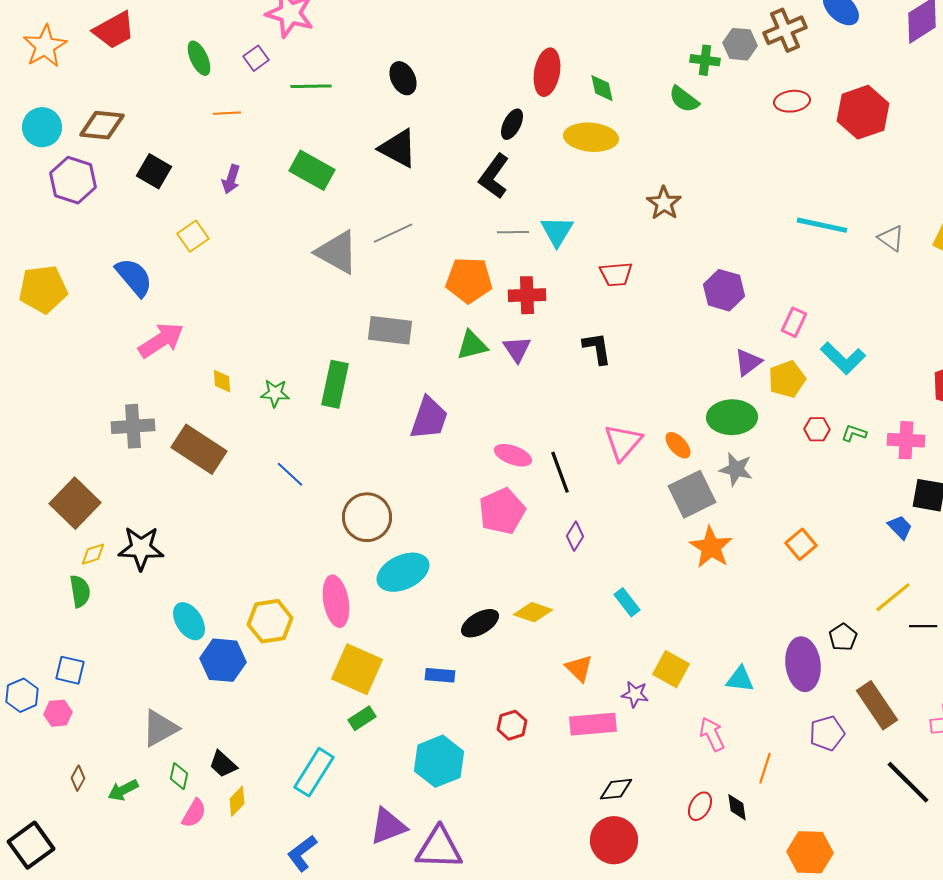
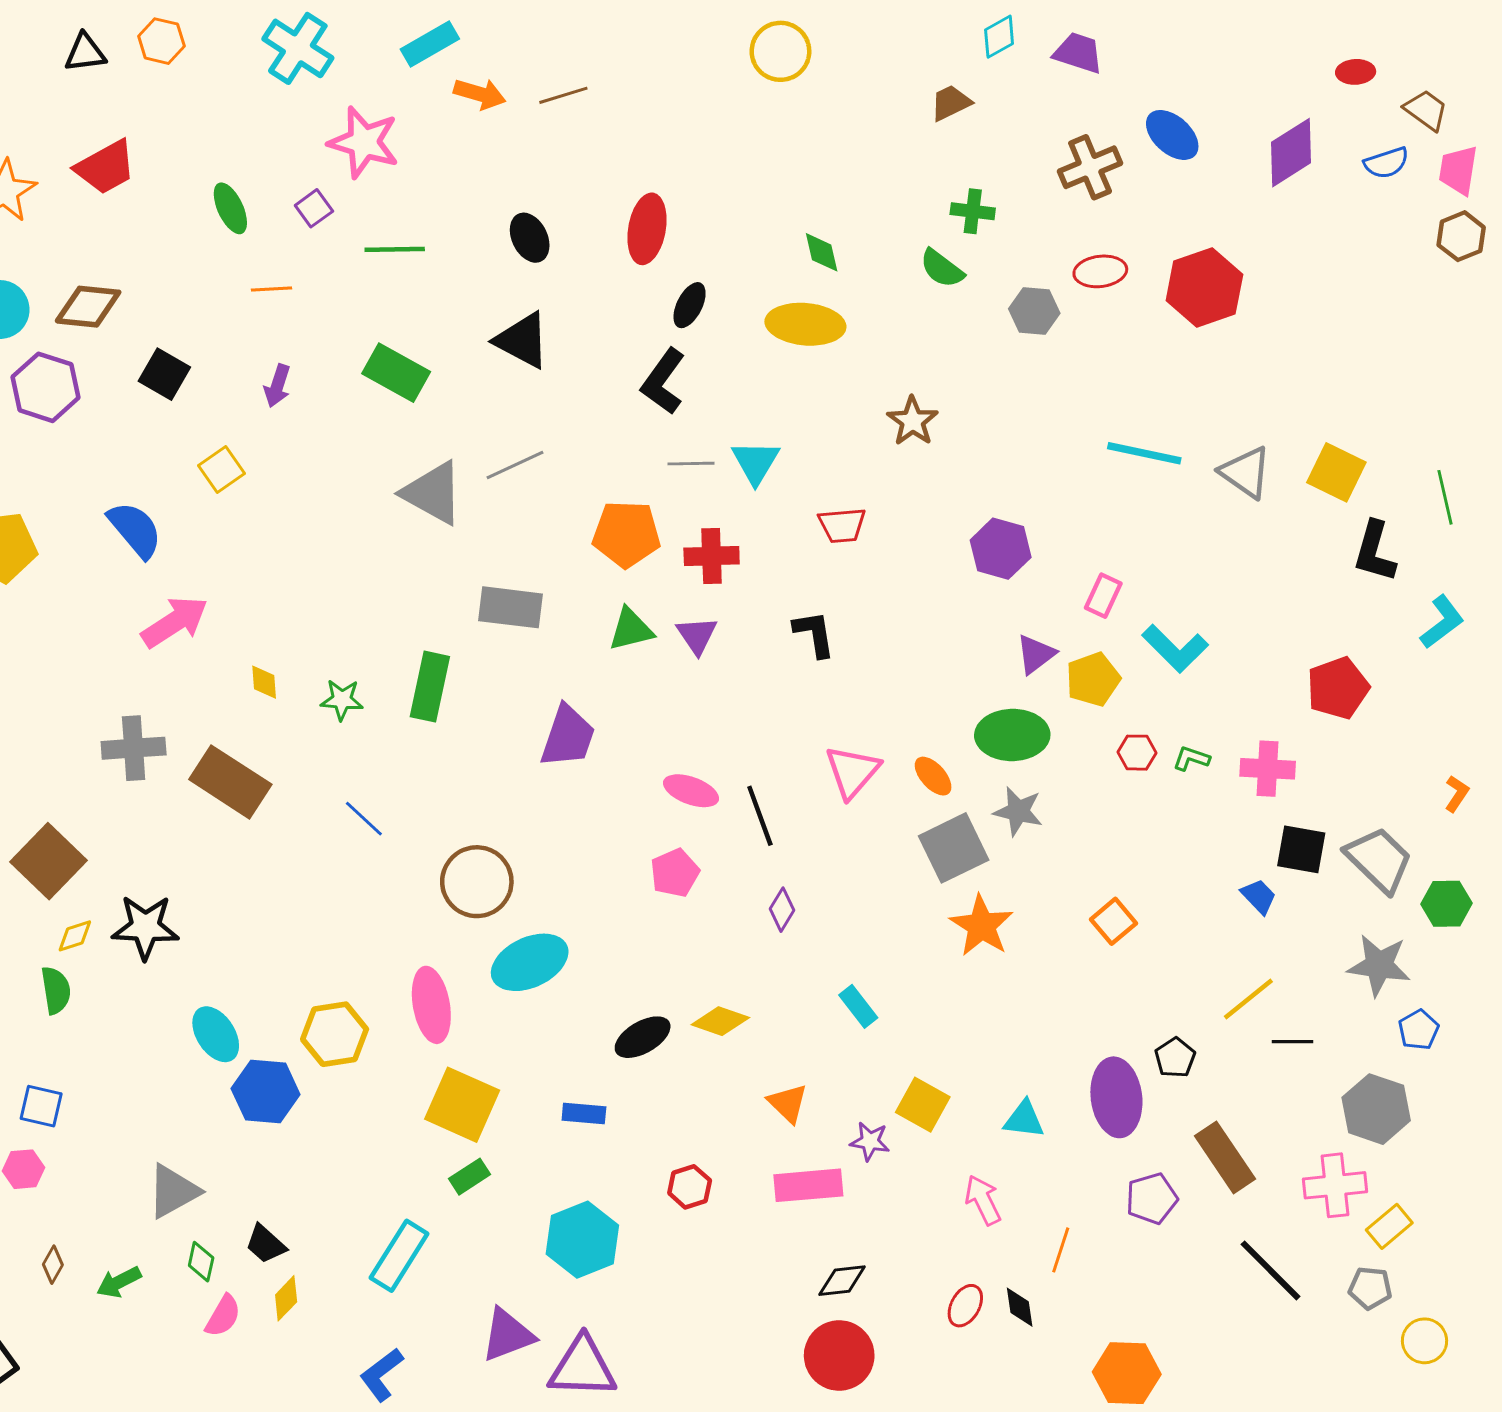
gray hexagon: (740, 44) -> (1034, 311), moved
red ellipse: (547, 72) -> (647, 229), moved
gray triangle: (891, 238) -> (1246, 472), size x1.4
pink pentagon: (502, 511) -> (675, 873), size x0.7

